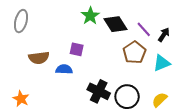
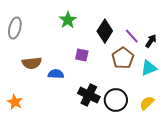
green star: (90, 16) -> (68, 20), moved
black diamond: (115, 24) -> (105, 31), turned 65
purple square: (77, 49) -> (82, 55), moved

